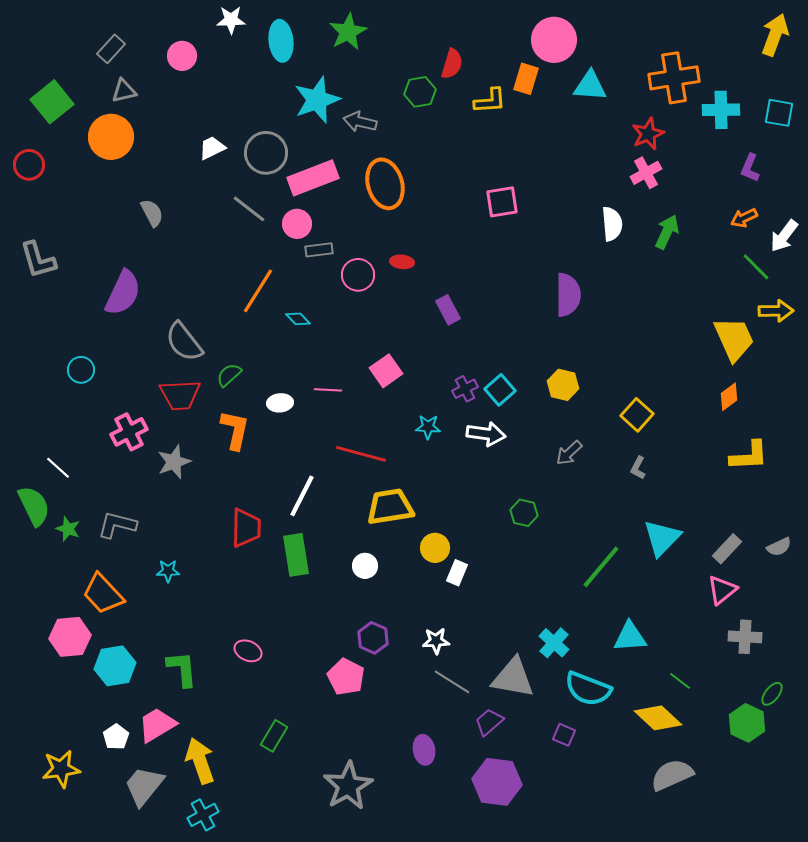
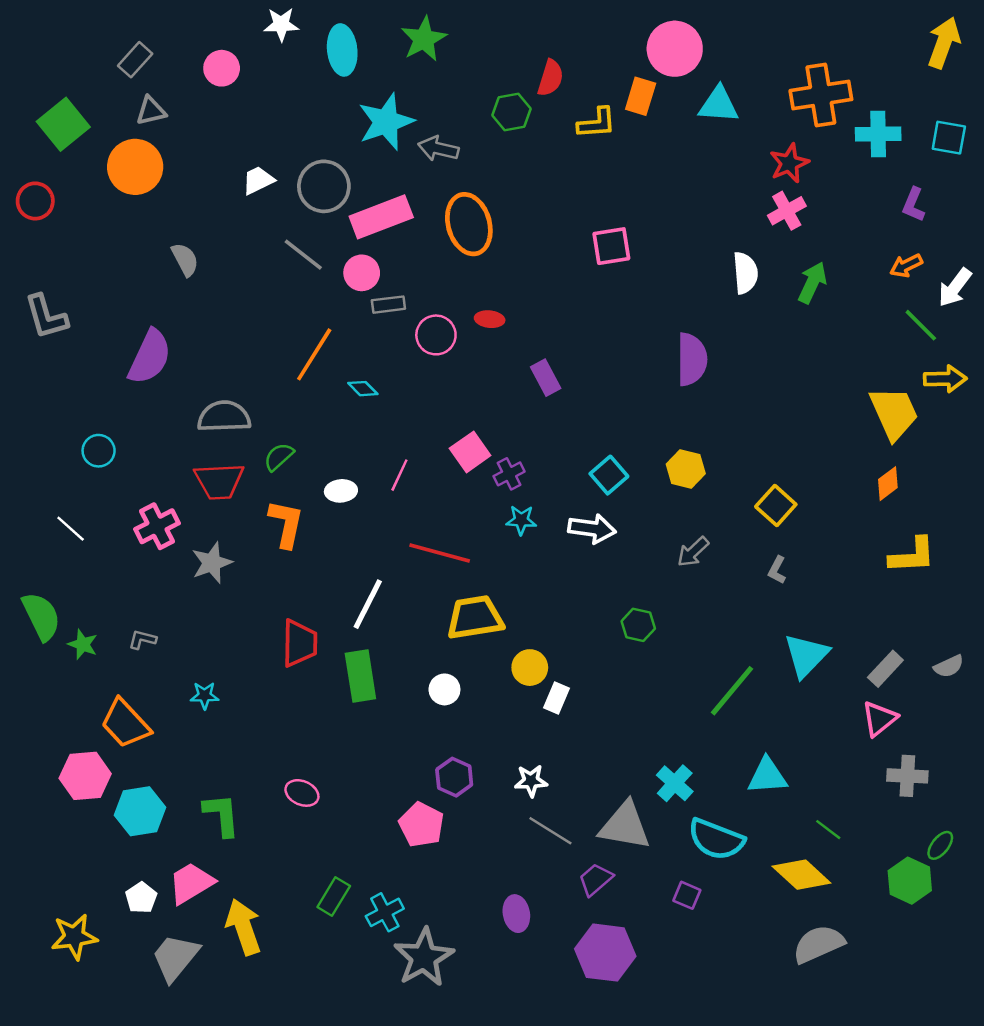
gray semicircle: (184, 342) -> (224, 417), turned 126
purple cross: (465, 389) -> (509, 474), moved
pink line: (328, 390) -> (399, 475), turned -68
white line: (58, 468) -> (71, 529), moved
gray L-shape: (117, 525) -> (142, 639), size x0.6
cyan cross: (203, 815) -> (385, 912), moved

